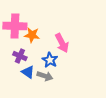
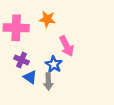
orange star: (32, 35) -> (47, 19), moved
gray arrow: (45, 76) -> (48, 82), turned 70

